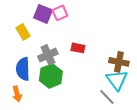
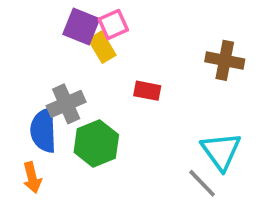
yellow rectangle: (23, 32) -> (102, 47), moved
gray cross: (48, 55) -> (66, 104), moved
brown cross: (119, 62) -> (225, 60), moved

